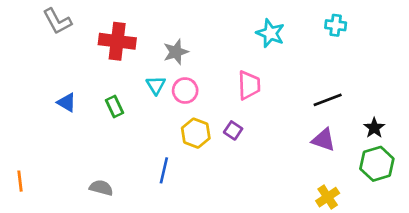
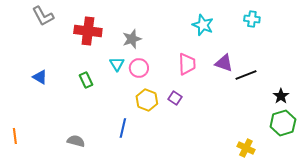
blue triangle: (67, 103) -> (40, 77), moved
purple triangle: (324, 140) -> (224, 63), moved
yellow cross: (328, 197) -> (246, 148), turned -30

